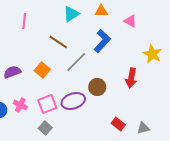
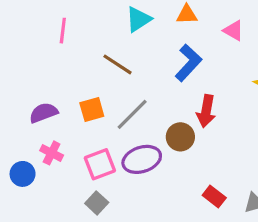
gray line: (76, 62) -> (132, 114), moved
orange square: (42, 70) -> (92, 109), turned 35
red arrow: (131, 78) -> (206, 111), moved
pink cross: (20, 105) -> (52, 153), moved

